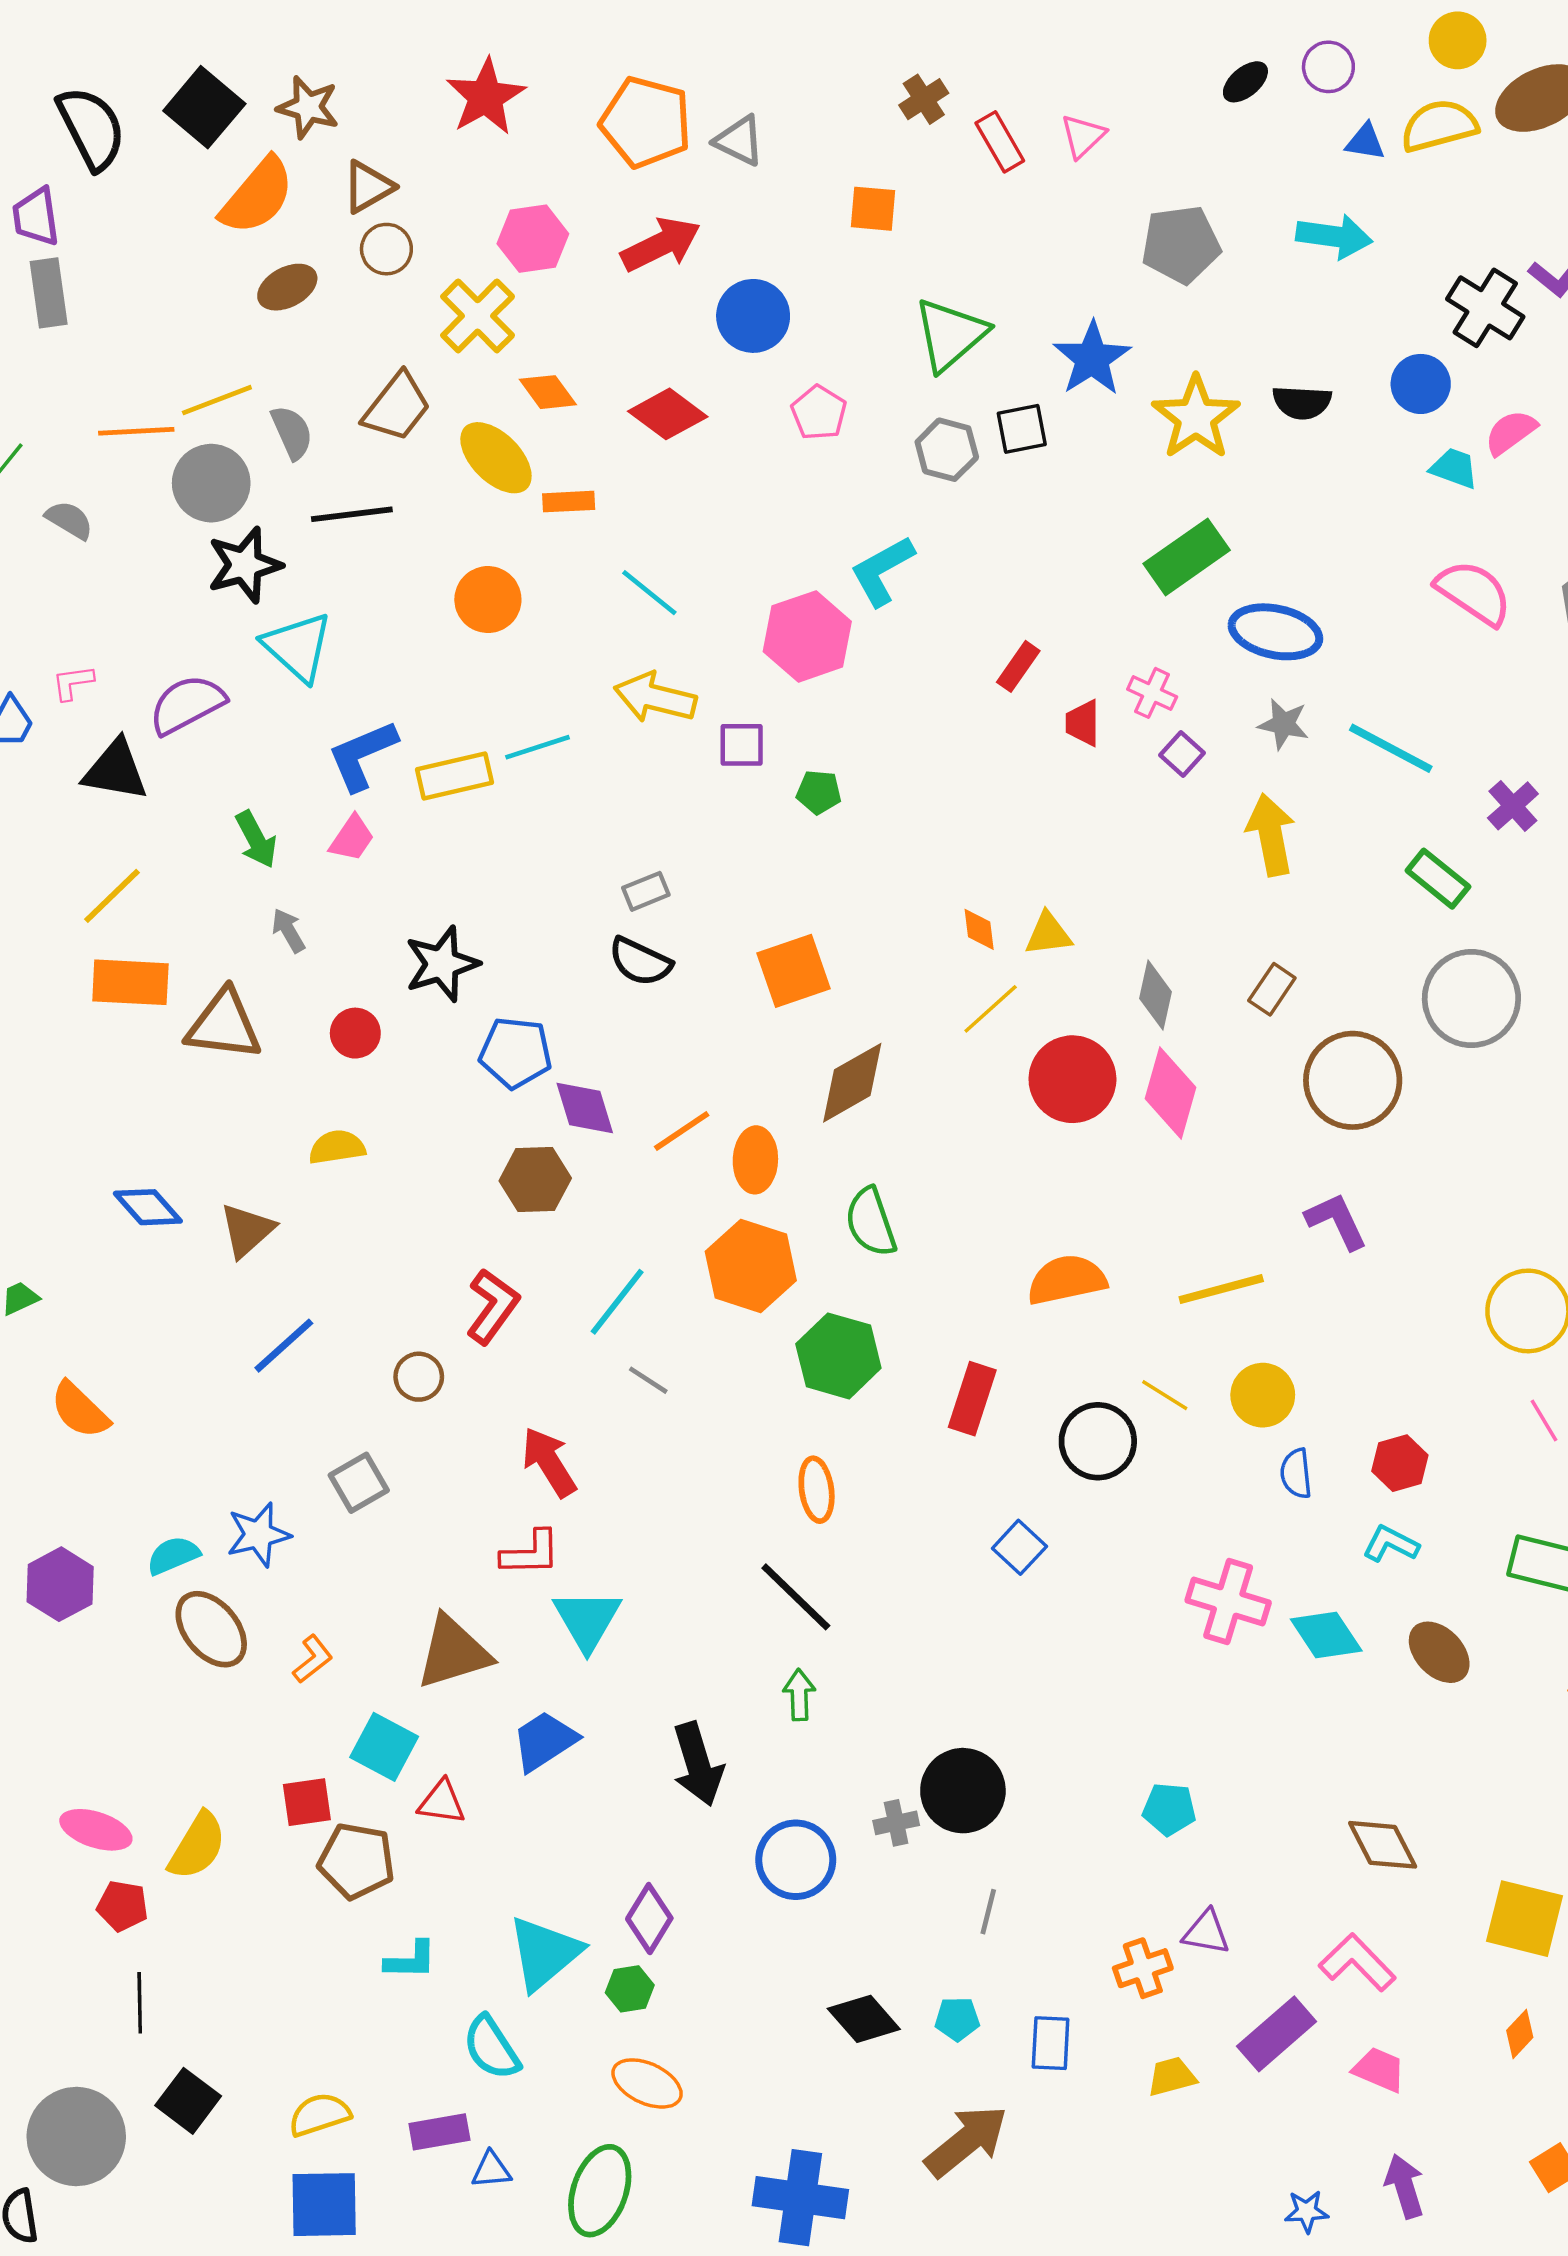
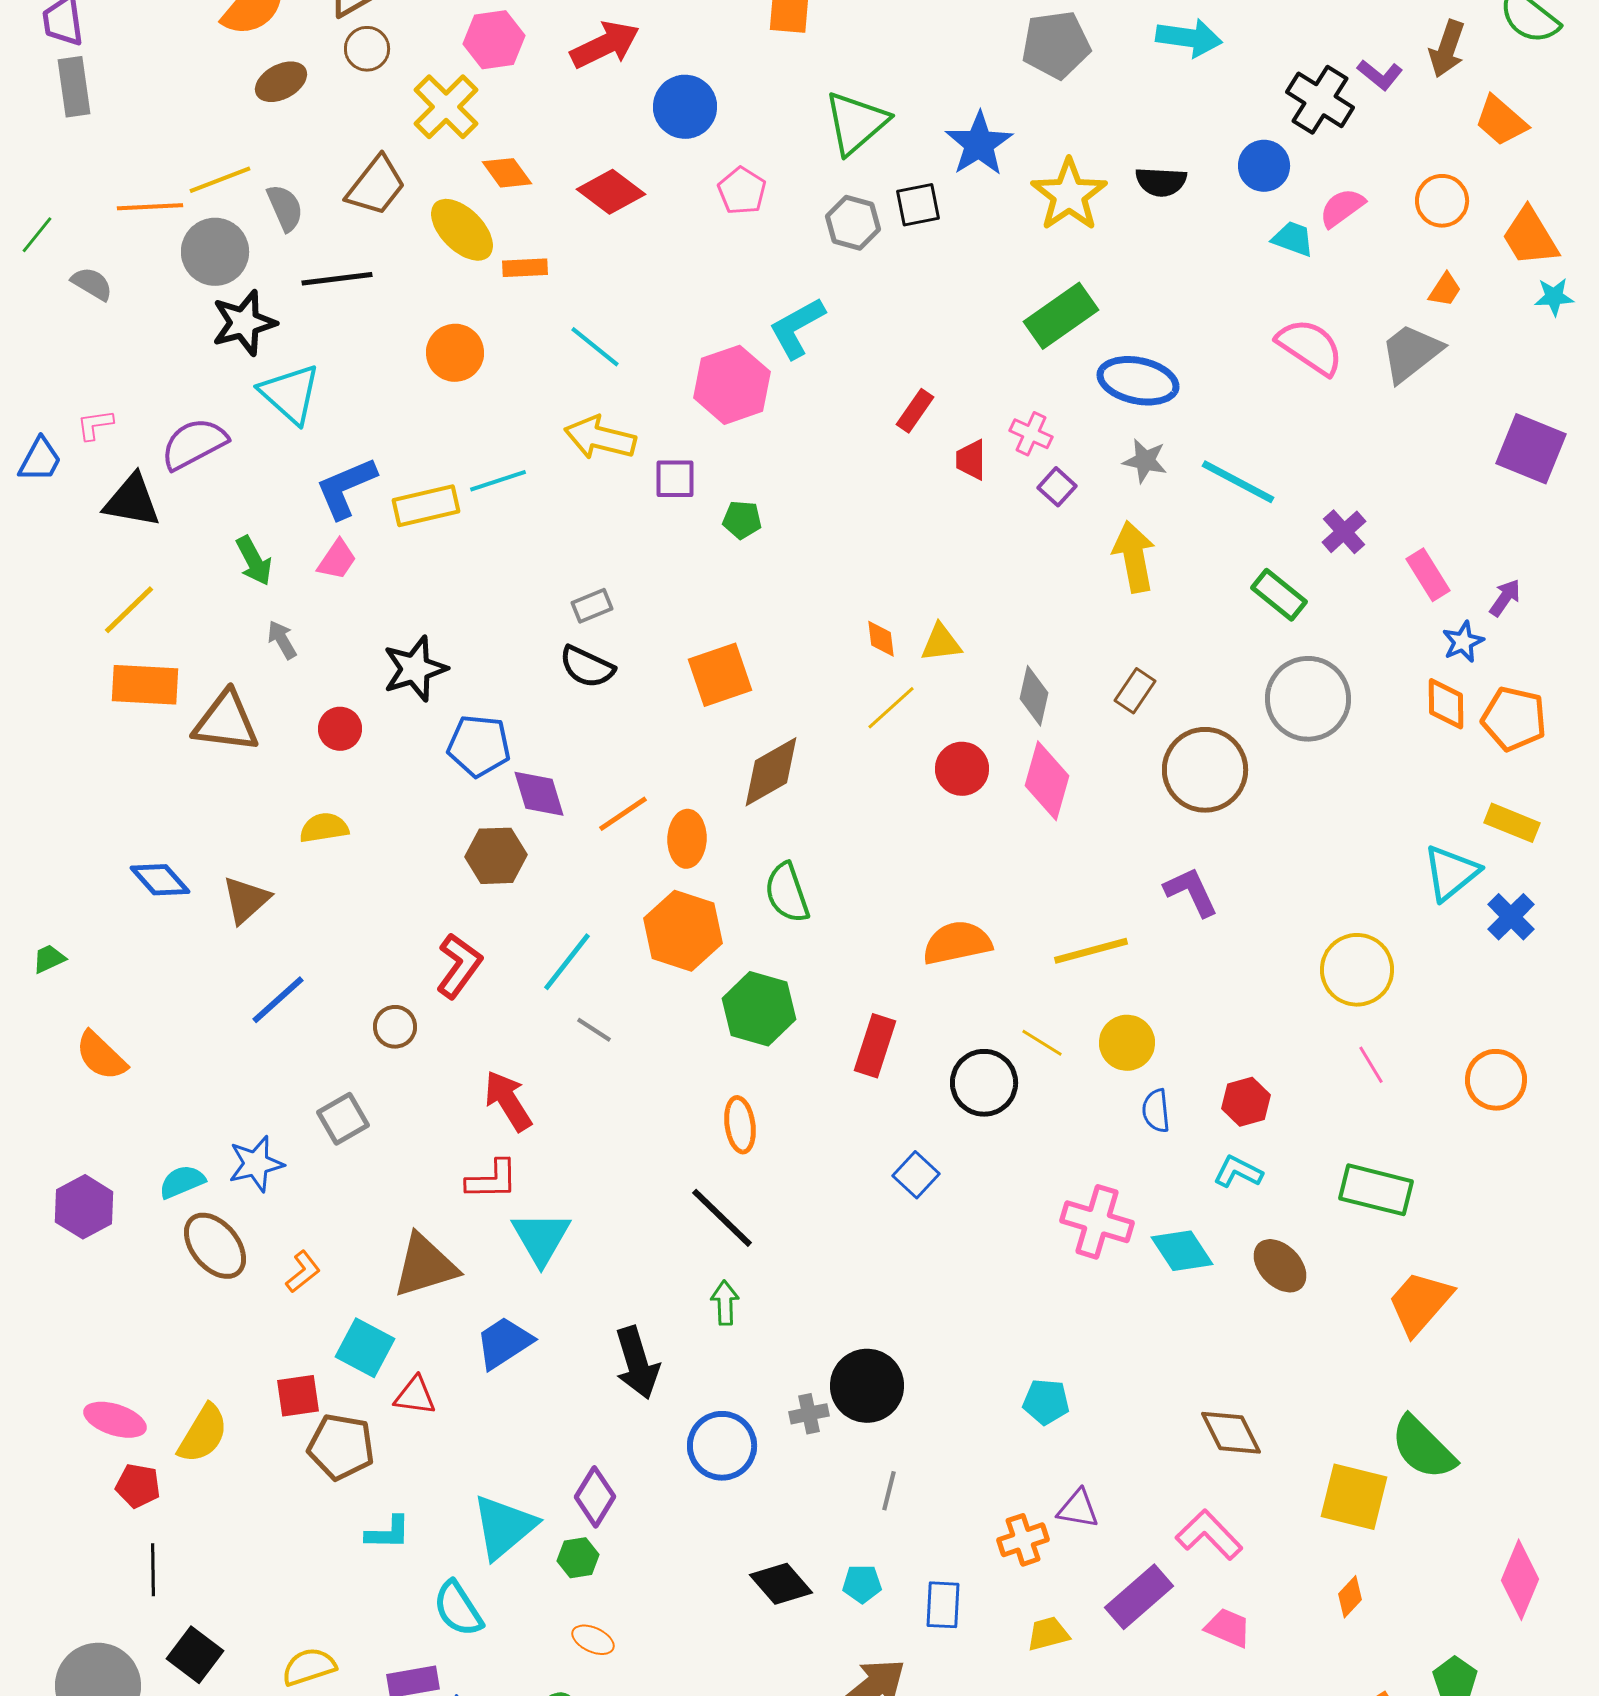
red circle: (1072, 1079) -> (962, 769), size x0.7
orange ellipse: (647, 2083) -> (593, 1640), size x0.7

